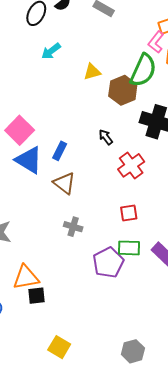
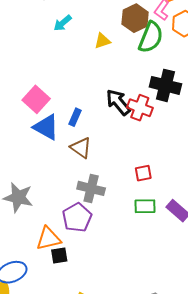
brown hexagon: (123, 90) -> (135, 18), moved
black arrow: (106, 137) -> (118, 102), size x1.8
red cross: (131, 165) -> (140, 108), moved, turned -30
gray cross: (73, 227) -> (91, 188), size x1.5
purple pentagon: (108, 263) -> (77, 218), moved

